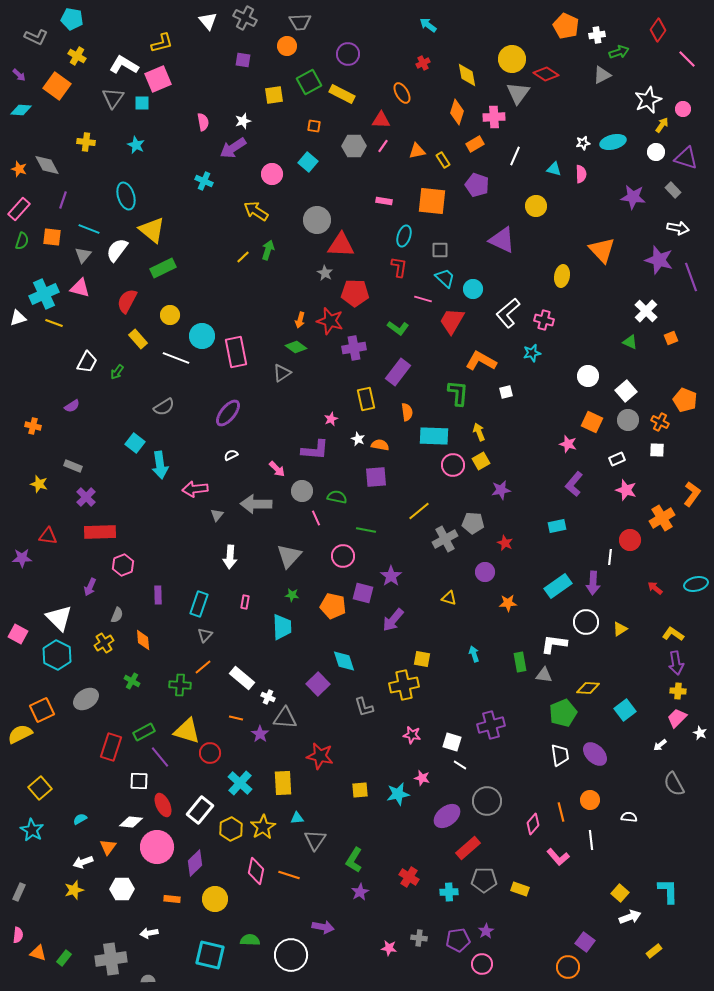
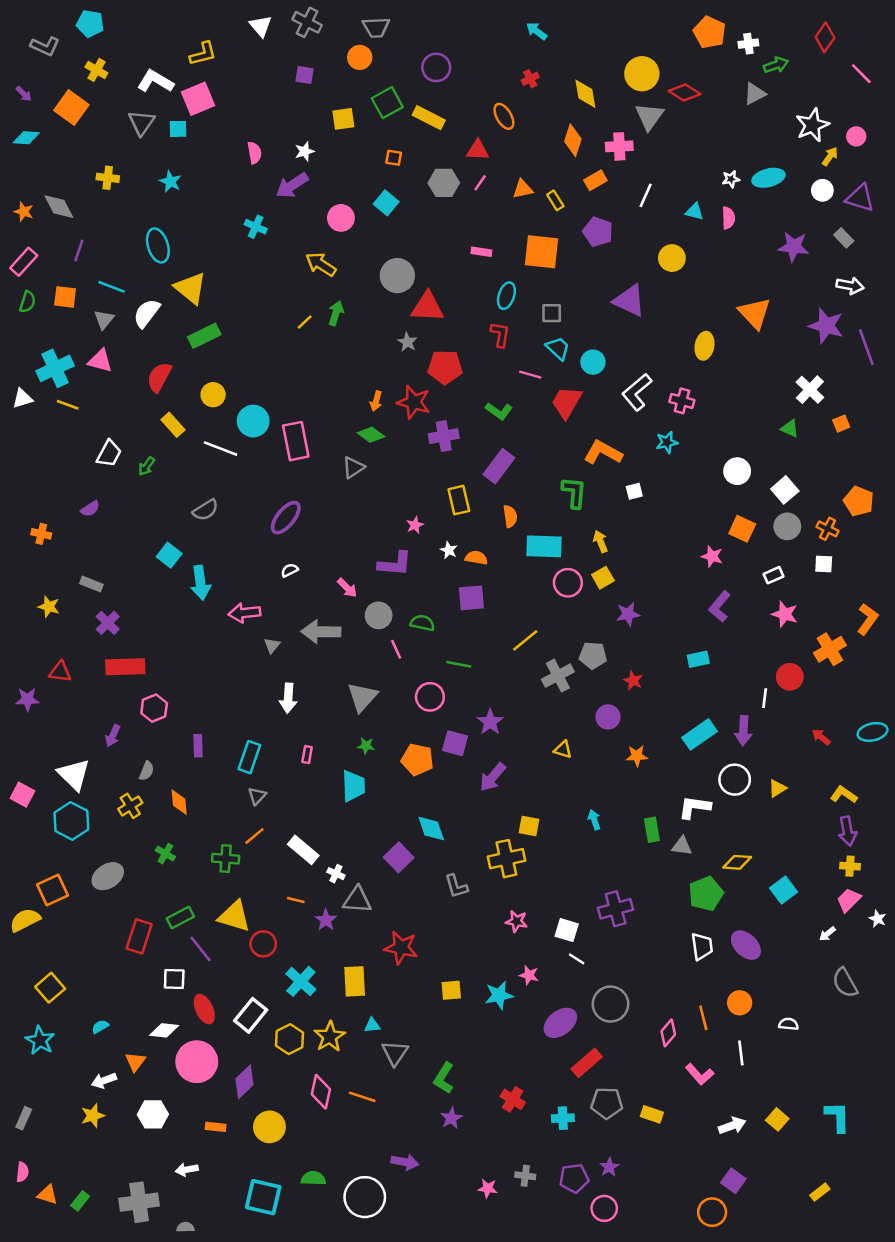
white arrow: (630, 917) -> (732, 1126), moved

